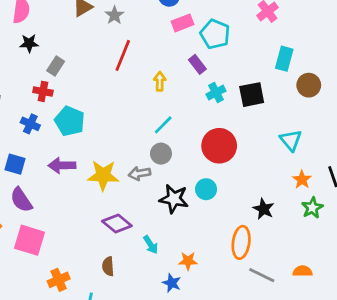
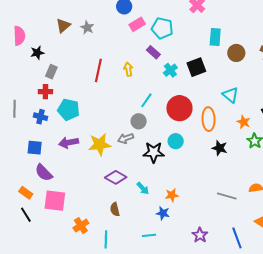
black star: (29, 43) -> (37, 53), moved
red line: (123, 55) -> (98, 70), moved
cyan line: (163, 125) -> (146, 100), moved
orange ellipse: (241, 242) -> (209, 119), moved

